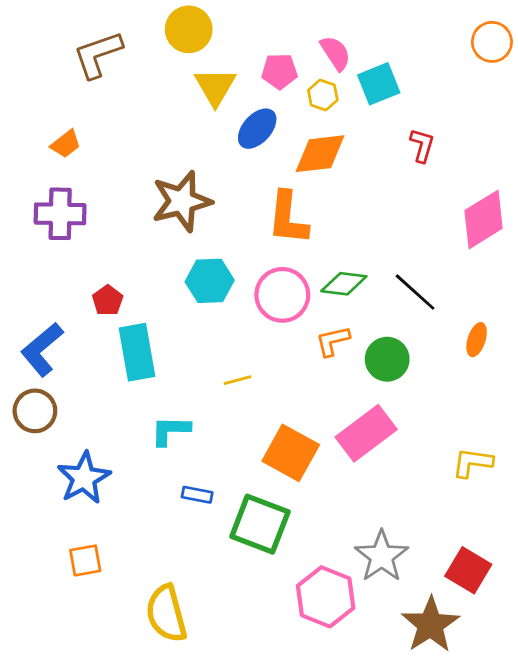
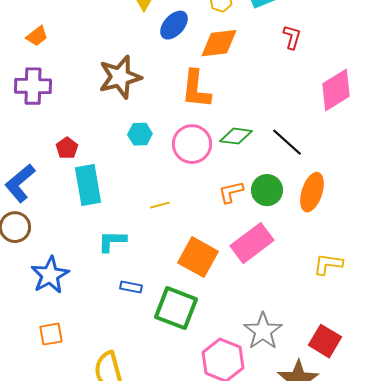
cyan hexagon: (210, 281) -> (140, 134), size x0.7
orange ellipse: (477, 340) -> (312, 192), moved, size x1.6
orange L-shape: (333, 341) -> (231, 192), moved

